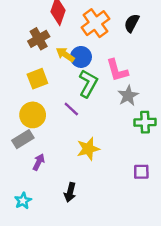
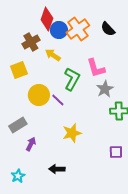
black semicircle: (132, 23) -> (108, 29), turned -70
blue circle: (81, 57) -> (59, 30), moved
yellow square: (37, 79) -> (19, 70), moved
yellow circle: (33, 115) -> (39, 95), moved
black arrow: (70, 192) -> (57, 169), turned 77

